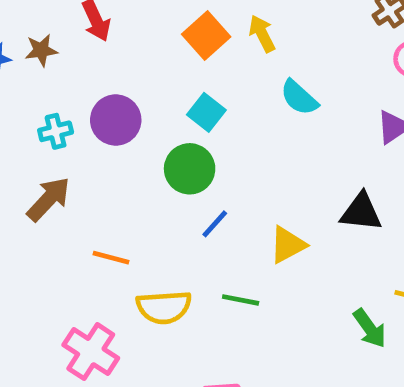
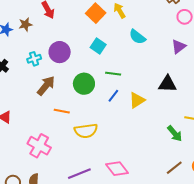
green circle: (190, 169) -> (84, 84), moved
brown arrow: (48, 199) -> (46, 86), moved
blue line: (215, 224) -> (113, 96), moved
green line: (241, 300) -> (113, 74), moved
pink cross: (91, 352) -> (39, 146), moved

